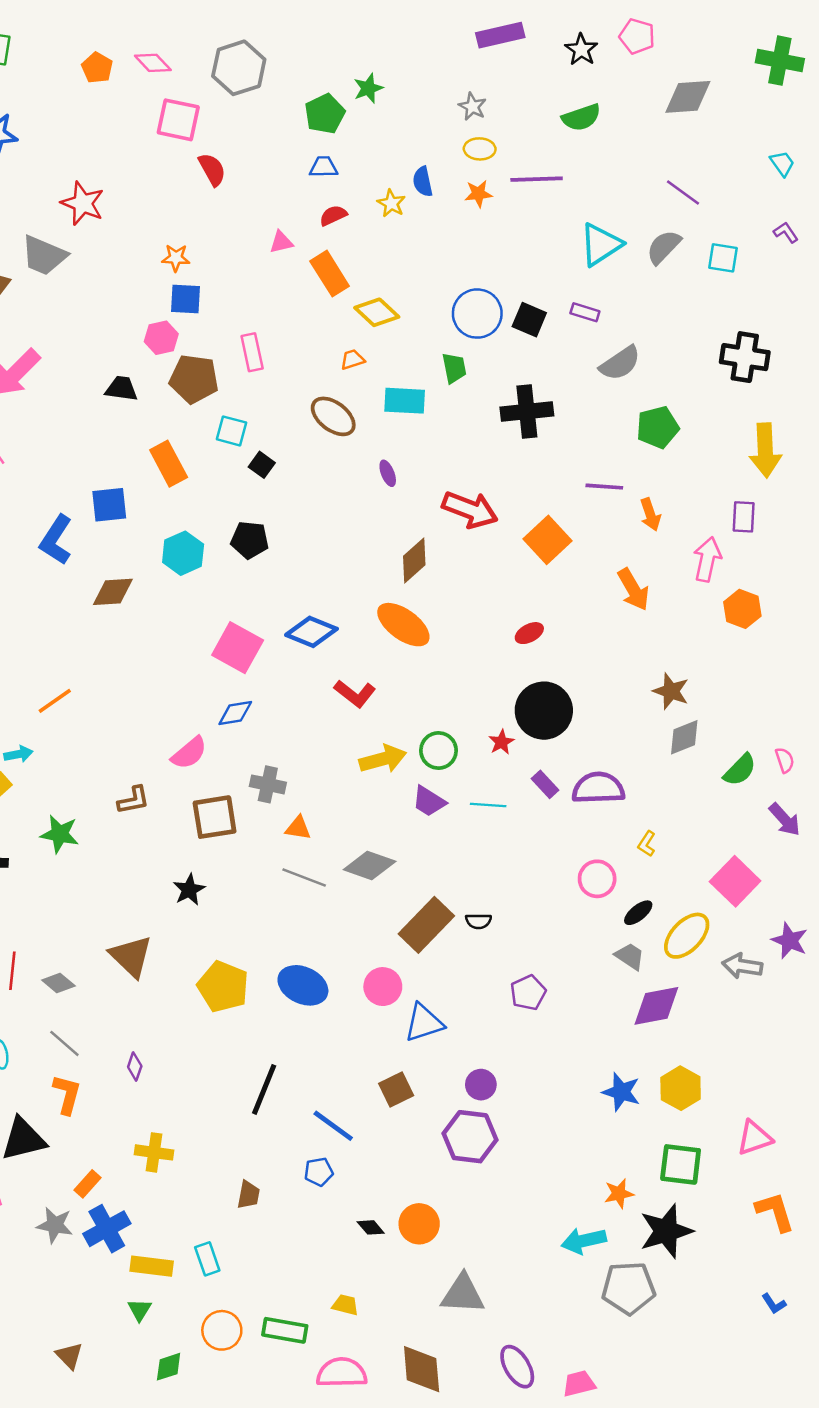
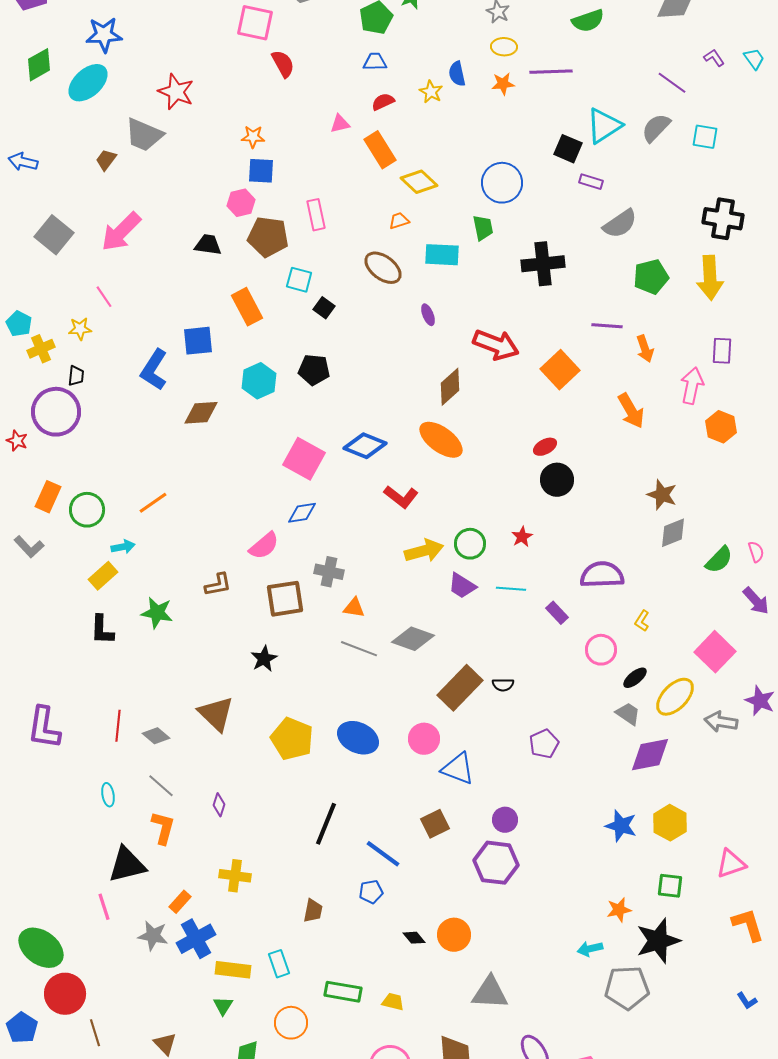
purple L-shape: (786, 232) -> (714, 58), moved
black square: (529, 320) -> (568, 149), moved
yellow arrow: (765, 450) -> (710, 278), moved
black circle: (544, 711) -> (557, 480), moved, size x0.7
purple rectangle: (545, 784) -> (557, 613), moved
blue triangle: (424, 1023) -> (458, 769), turned 39
green square: (681, 1164) -> (670, 886), size x0.7
cyan arrow: (584, 1241) -> (590, 949), size x0.7
green rectangle: (285, 1330) -> (343, 992), moved

